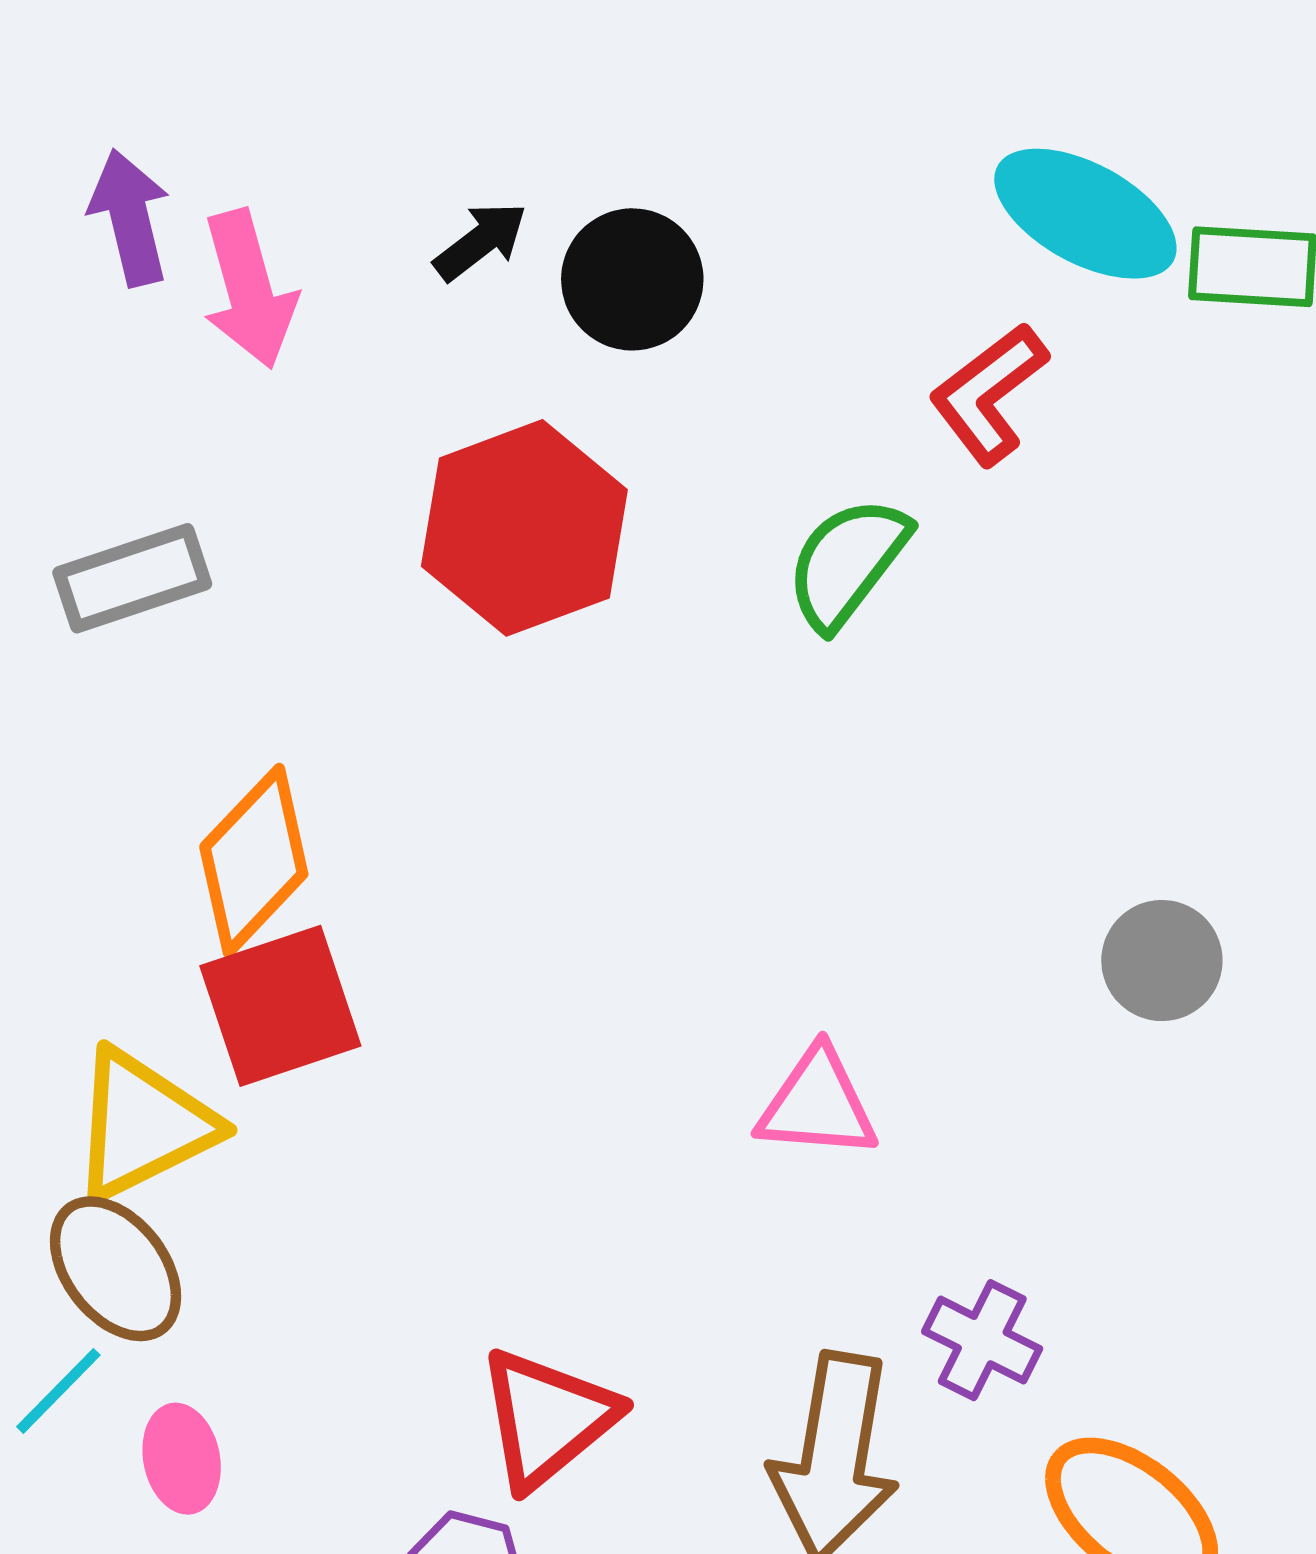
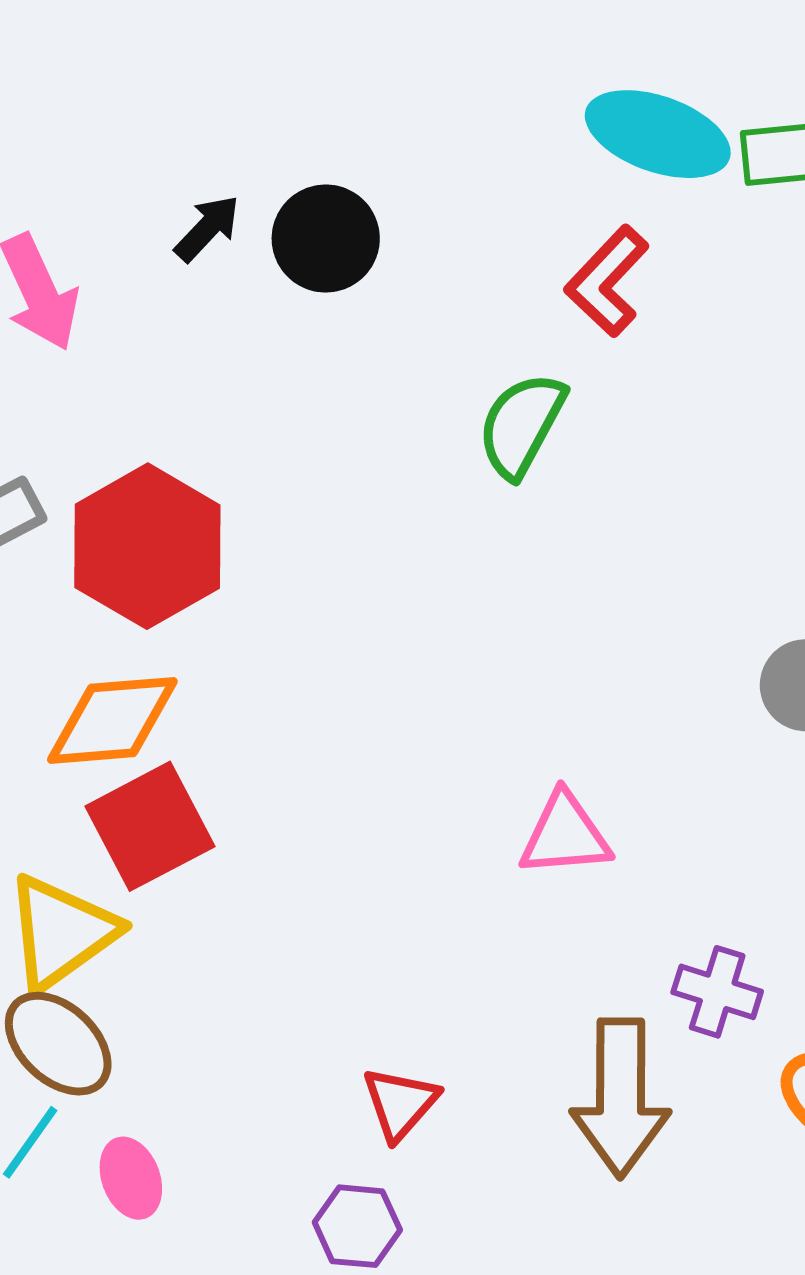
red hexagon: (524, 528) -> (147, 546), moved
orange diamond: (254, 860) -> (112, 720), turned 51
red triangle: (547, 1418) -> (400, 1103), size x0.7

